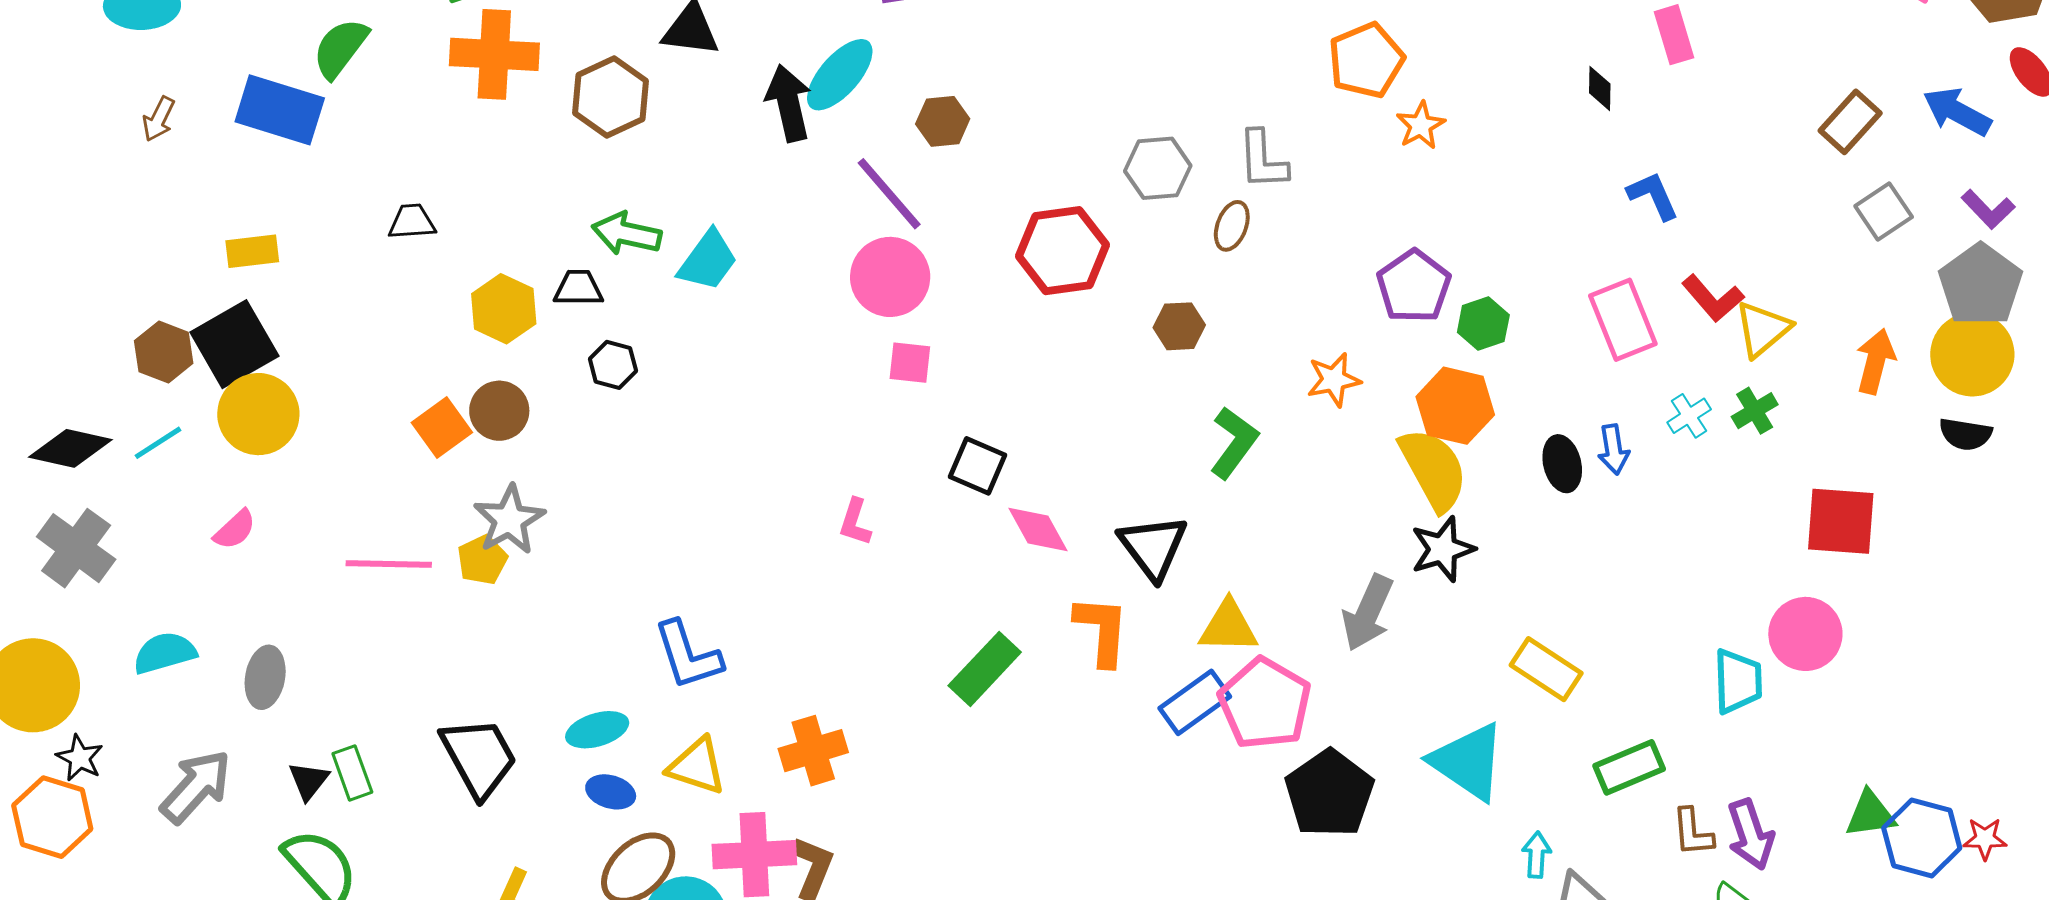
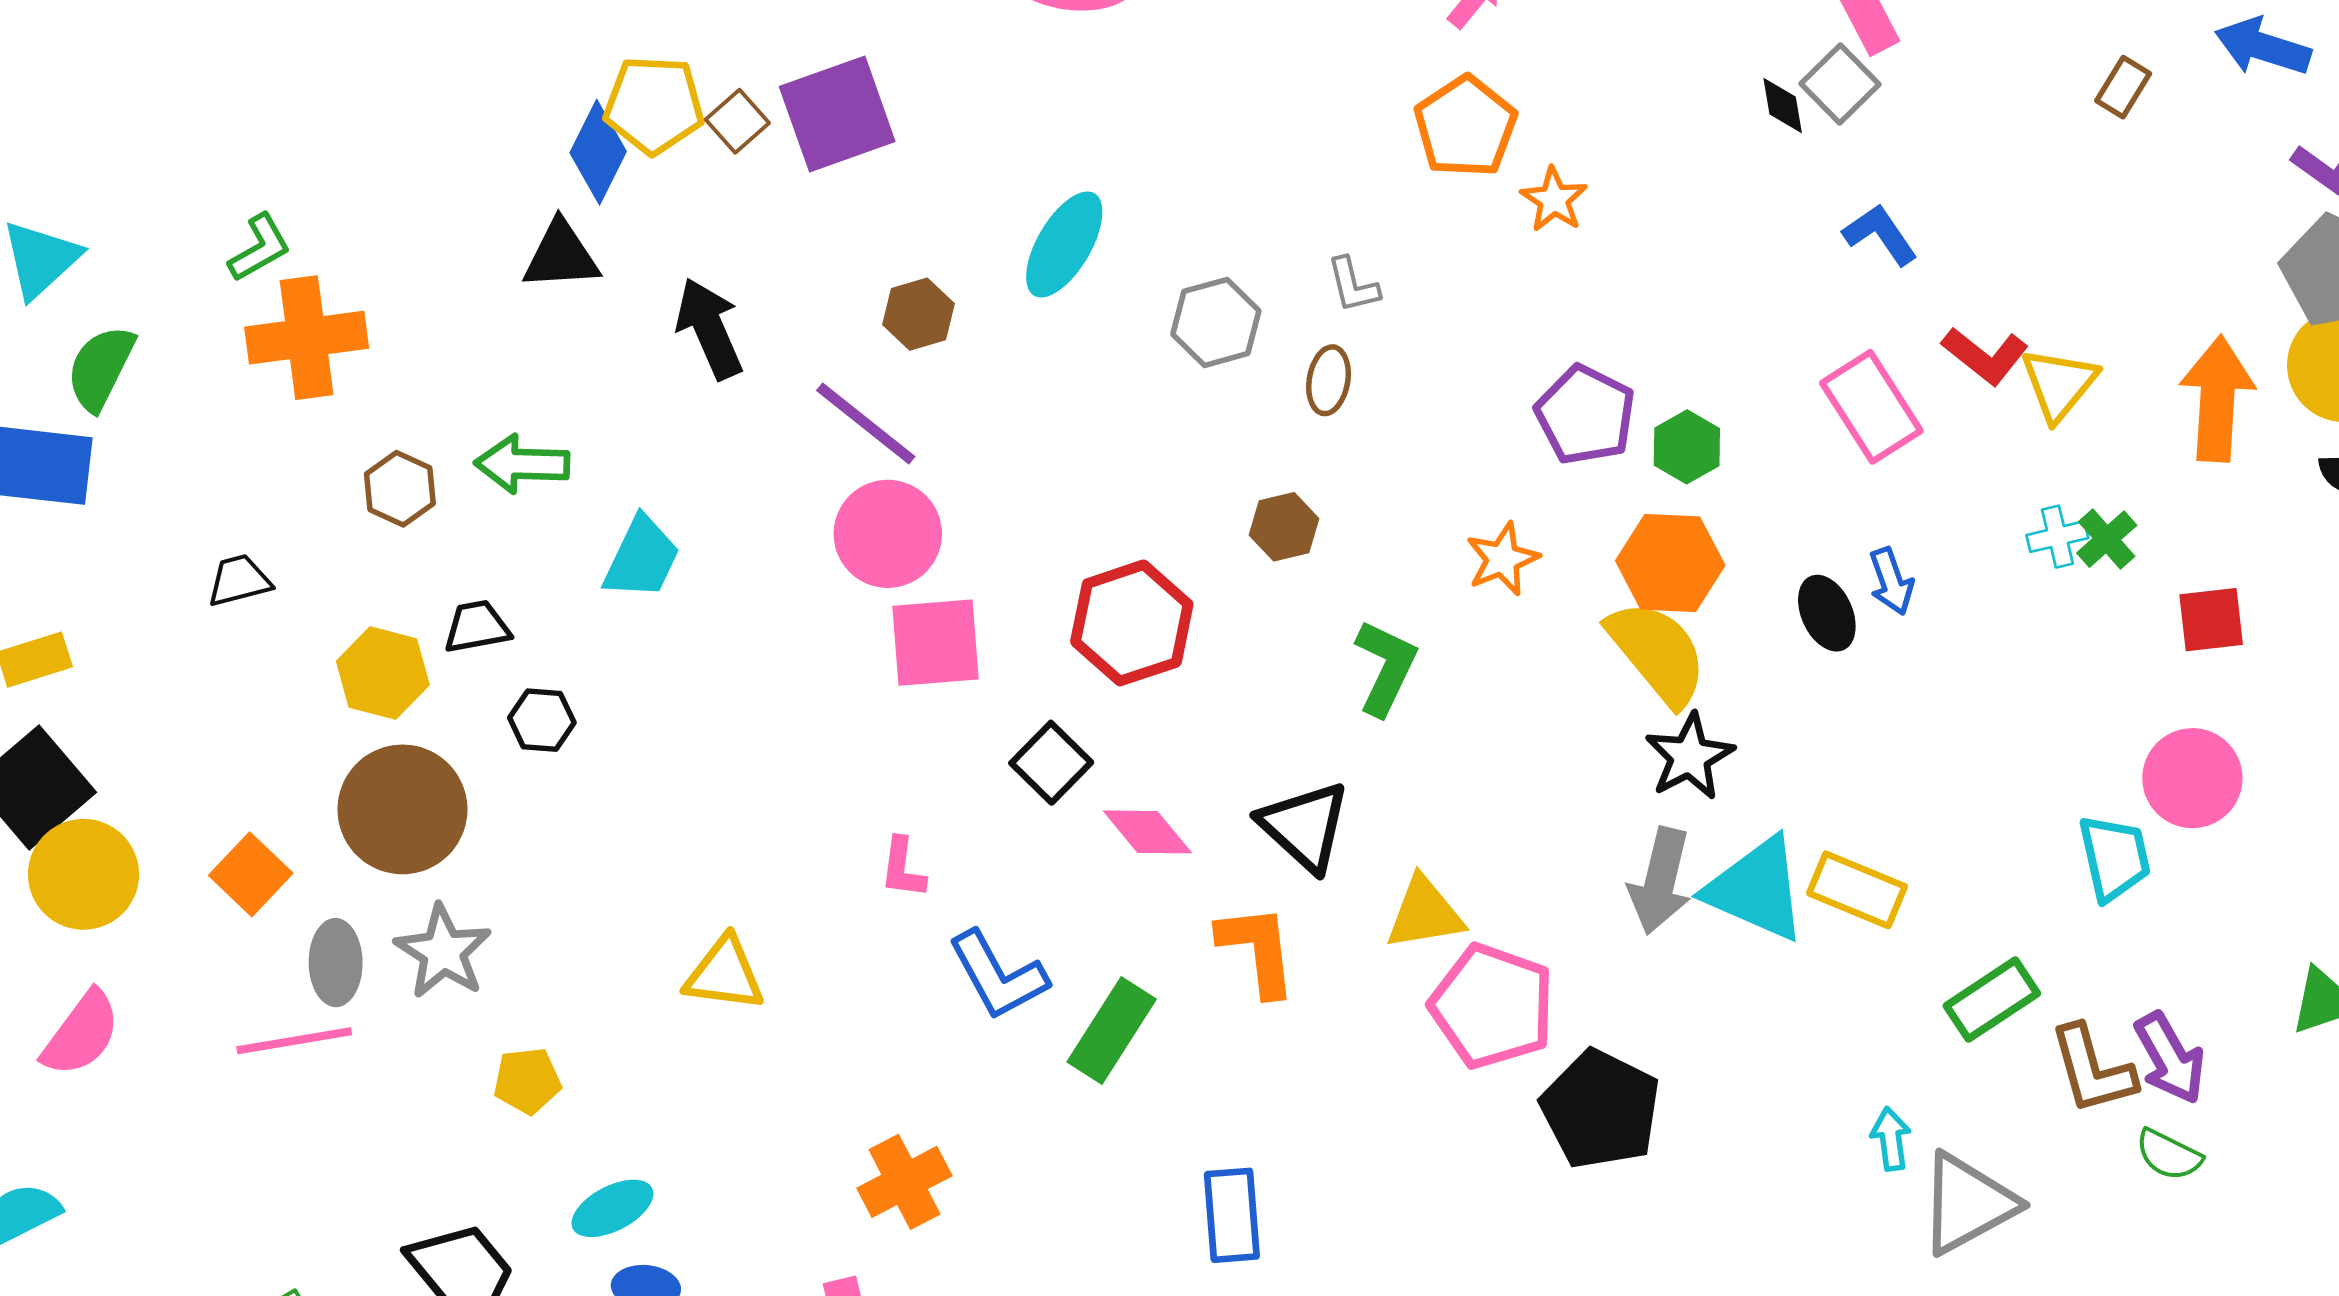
cyan ellipse: (840, 75) -> (1064, 245), moved
brown hexagon: (611, 97) -> (400, 489), moved, size x0.7
brown rectangle: (1850, 122) -> (2123, 87), size x0.7
gray L-shape: (1263, 160) -> (1353, 285), size x0.7
gray square: (1884, 212) -> (1840, 84), moved
green arrow: (627, 234) -> (522, 464), moved
red hexagon: (1063, 251) -> (1132, 623), moved
orange arrow: (1876, 361) -> (2217, 399), size x1.4
pink square: (910, 363) -> (936, 643), size x1.6
brown circle: (499, 411) -> (402, 809), size x1.6
green cross: (1755, 411) -> (2107, 539), moved
cyan cross: (1689, 416) -> (2057, 537), moved, turned 30
orange square: (442, 428) -> (251, 874), moved
black square: (978, 466) -> (1051, 763), turned 32
red square: (1841, 521) -> (2211, 620), size x0.7
pink semicircle: (235, 530) -> (81, 1034), size x1.5
yellow pentagon: (482, 560) -> (527, 1081), moved, turned 30
gray arrow: (1368, 613) -> (1660, 881), moved
blue L-shape: (688, 655) -> (998, 975), moved
gray ellipse: (265, 677) -> (336, 963), moved
blue rectangle: (1195, 702) -> (1232, 1215), moved, turned -48
cyan triangle: (1468, 762) -> (1756, 889), moved
yellow triangle: (697, 766) -> (724, 974), moved
brown L-shape: (1693, 832) -> (2092, 1070), size x1.4

